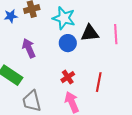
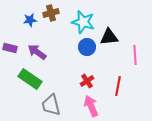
pink line: (116, 34) -> (135, 55), moved
purple arrow: (29, 48) -> (37, 52), moved, turned -30

